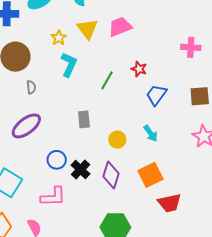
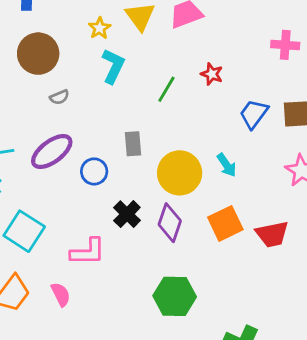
gray semicircle: (31, 87) -> (59, 97), turned 72
blue trapezoid: (156, 95) -> (254, 114), moved
yellow circle: (117, 140) -> (180, 173), size x1.8
blue circle: (57, 160) -> (94, 171), moved
red trapezoid: (170, 203) -> (272, 234), moved

